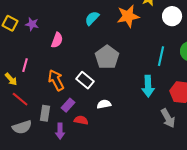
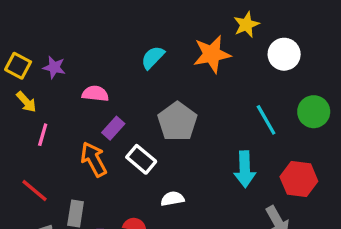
pink semicircle: (57, 40) -> (95, 94), turned -105
cyan line: (161, 56) -> (266, 120), turned -42
yellow arrow: (11, 79) -> (26, 102), moved
purple rectangle: (68, 105) -> (113, 128), moved

